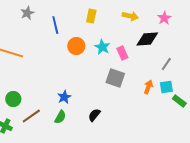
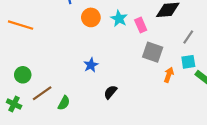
gray square: (115, 78) -> (153, 52), moved
orange arrow: (148, 87) -> (169, 75), moved
blue star: (64, 97) -> (91, 65), moved
green semicircle: (60, 117) -> (64, 103), moved

